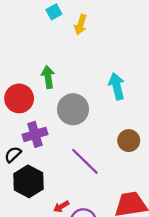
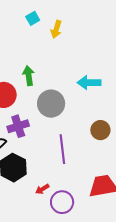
cyan arrow: (117, 86) -> (89, 83), turned -75
purple line: (85, 161) -> (62, 149), turned 40

